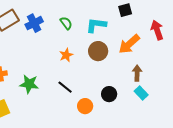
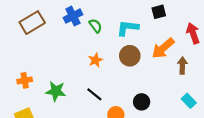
blue cross: (34, 23) -> (73, 16), moved
brown arrow: (137, 73) -> (182, 65), moved
cyan rectangle: (141, 93) -> (189, 101), moved

